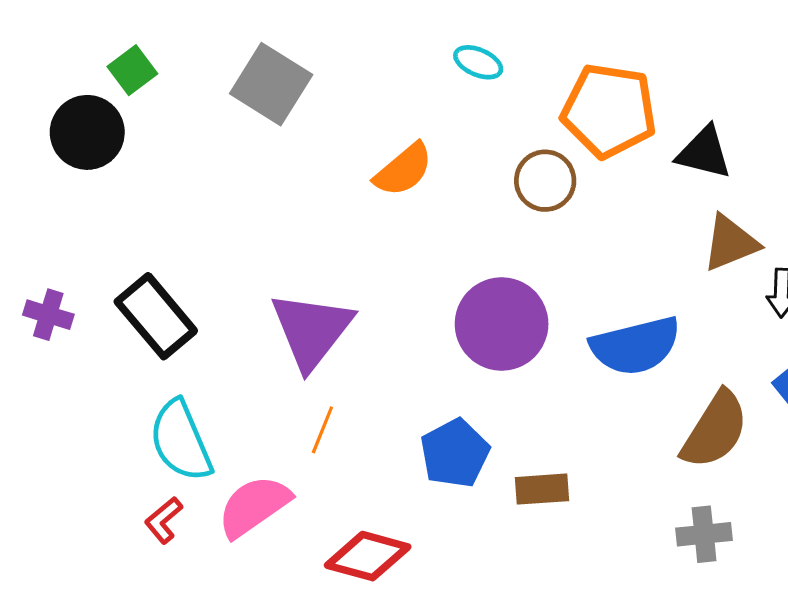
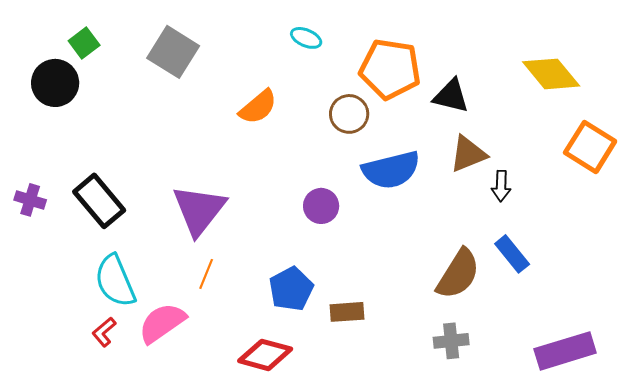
purple circle: (502, 324) -> (321, 206), size x0.6
blue semicircle: (636, 346) -> (391, 170), moved
red diamond: (368, 556) -> (265, 355), moved

